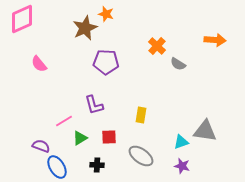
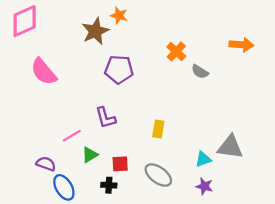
pink semicircle: (39, 64) -> (44, 72), size x1.5
red square: (109, 137) -> (120, 164), moved

